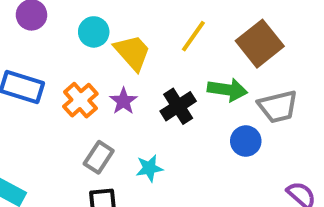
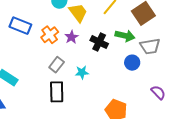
black cross: (178, 106) -> (99, 42), turned -36

